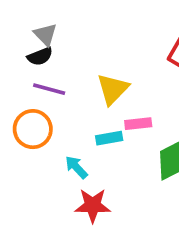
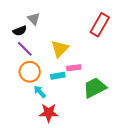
gray triangle: (45, 35) -> (34, 19), moved
purple line: (49, 89) -> (25, 49), turned 30
orange circle: (33, 129) -> (30, 72), moved

